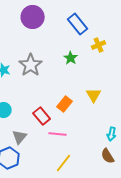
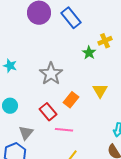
blue rectangle: (78, 24) -> (71, 18), moved
green star: (71, 58) -> (89, 53), moved
gray star: (31, 65) -> (51, 74), moved

